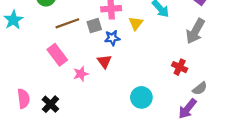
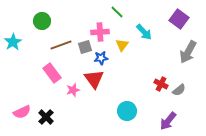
gray arrow: (195, 31) -> (188, 52), moved
red triangle: (104, 61) -> (94, 79), size x1.5
gray semicircle: (200, 88) -> (179, 90), moved
pink semicircle: (23, 99) -> (22, 112), turned 72

